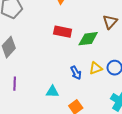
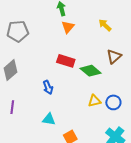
green diamond: (88, 39) -> (90, 71), turned 40
blue arrow: (76, 73) -> (48, 87), moved

